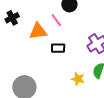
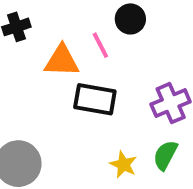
black rectangle: (58, 48) -> (95, 99), size x1.5

